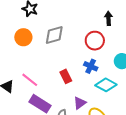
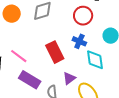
red rectangle: (66, 76) -> (55, 52), size x1.5
cyan diamond: (106, 85) -> (95, 60), turned 55

